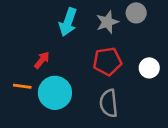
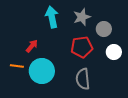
gray circle: (136, 13) -> (104, 29), moved
cyan arrow: (68, 22) -> (52, 17), turned 150

